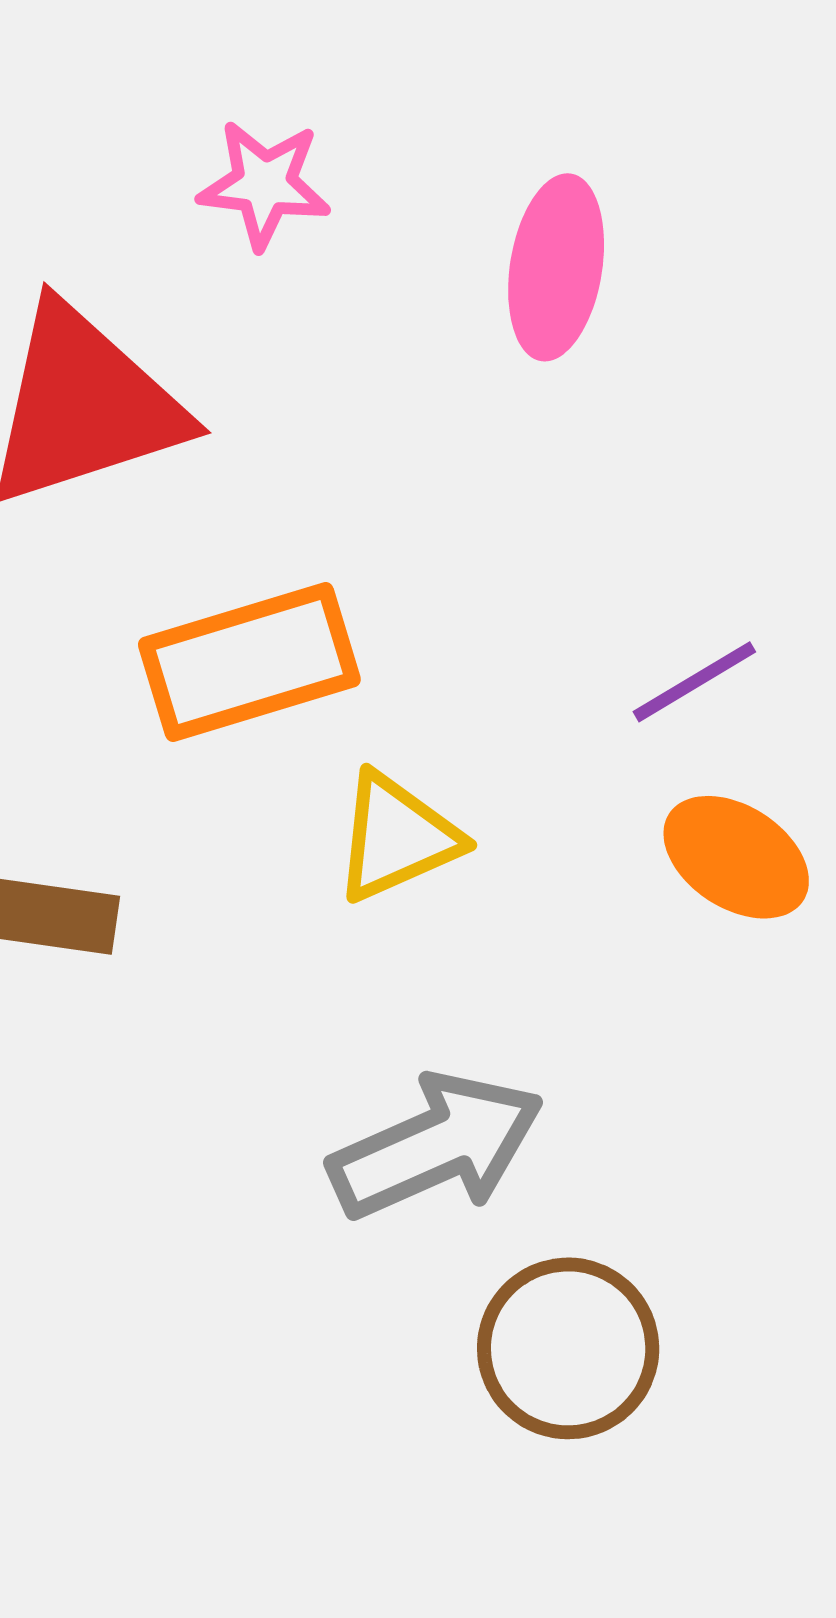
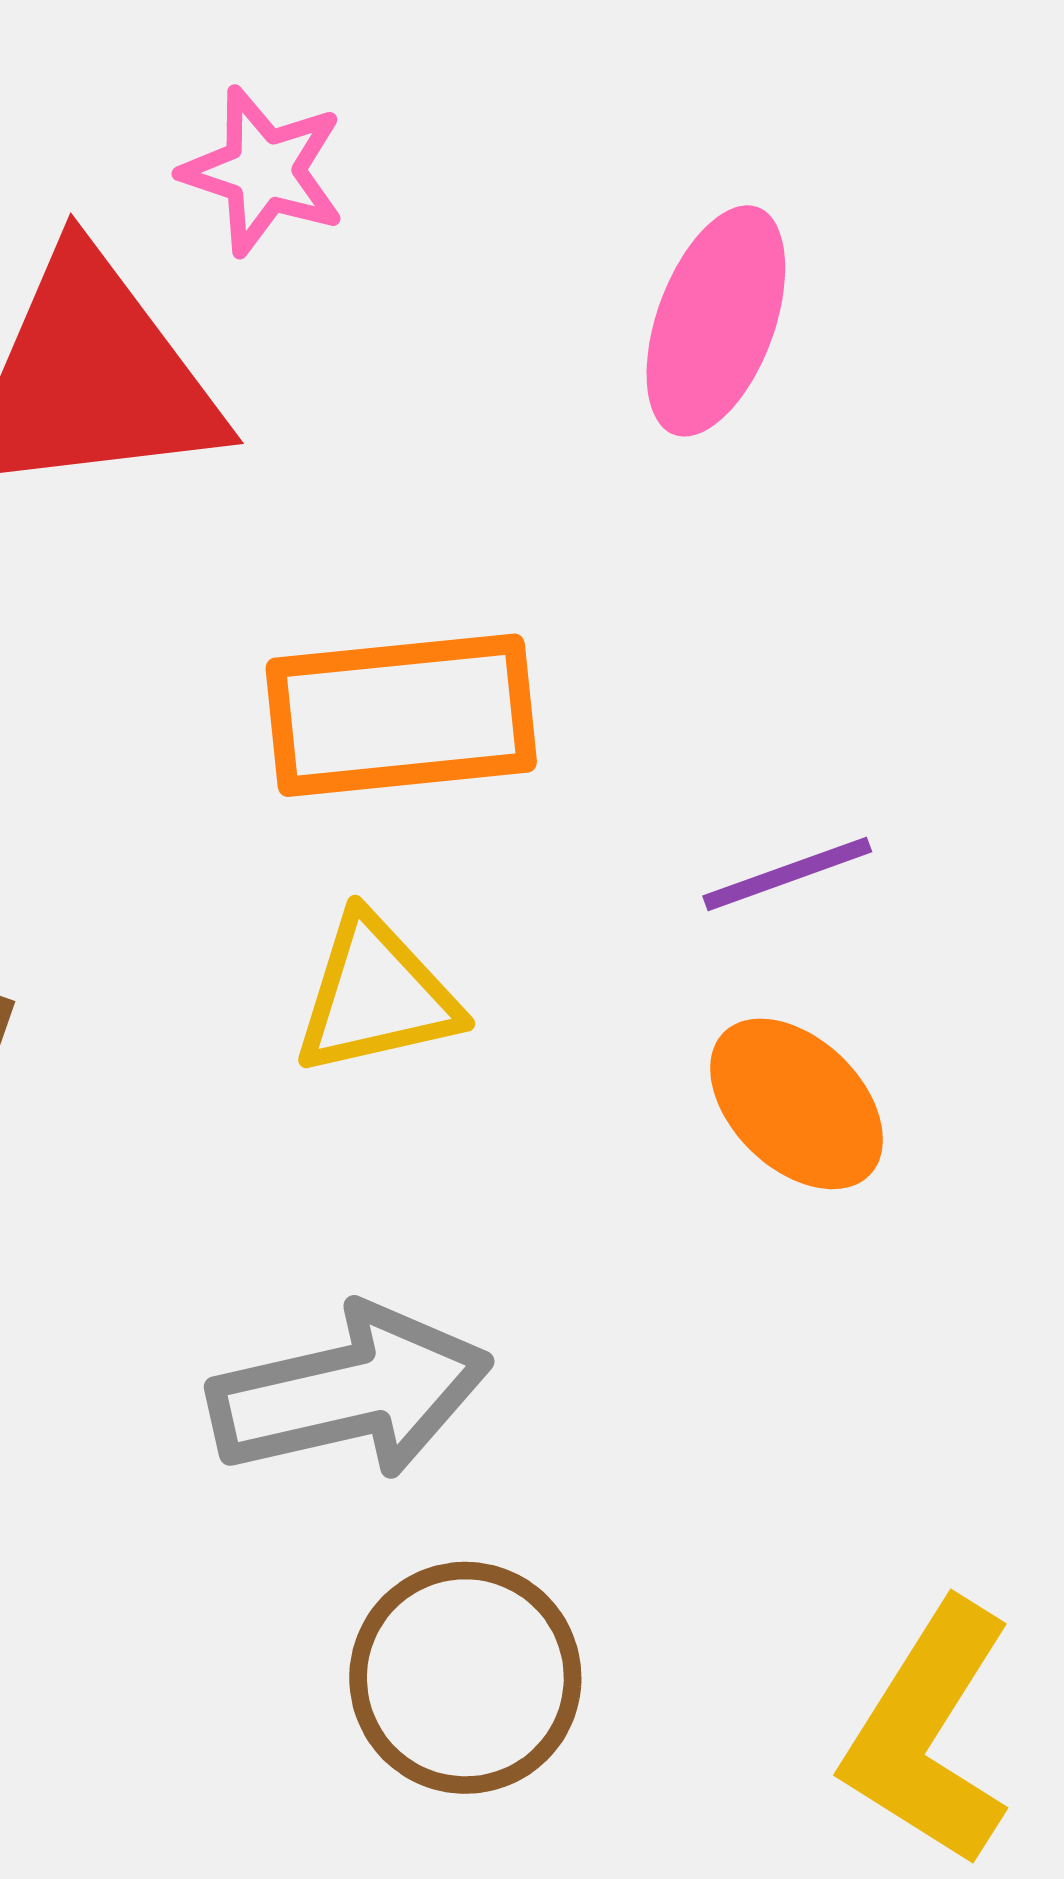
pink star: (264, 184) -> (263, 171), moved
orange rectangle: (249, 662) -> (401, 715), moved

